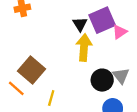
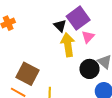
pink triangle: (120, 32) -> (88, 37), moved

